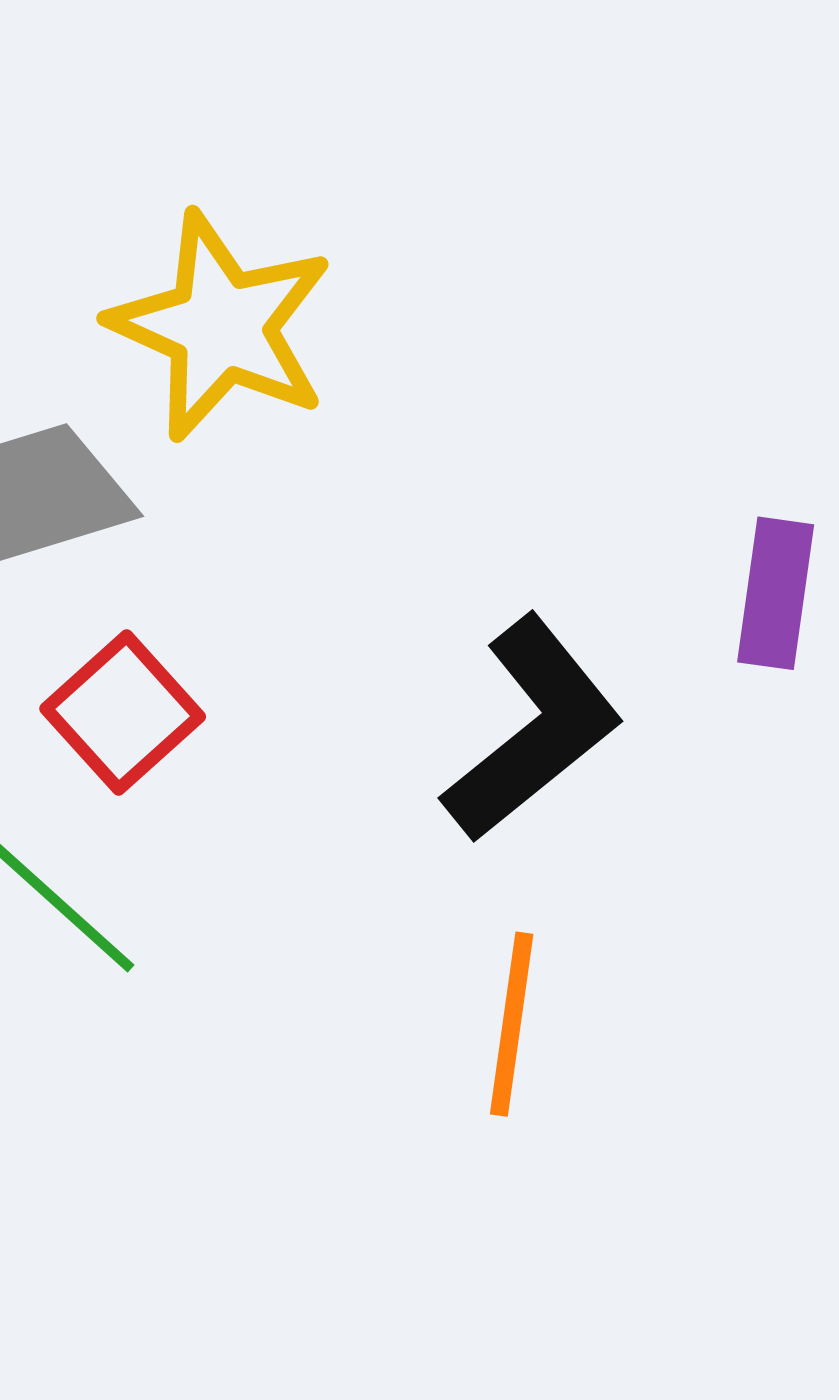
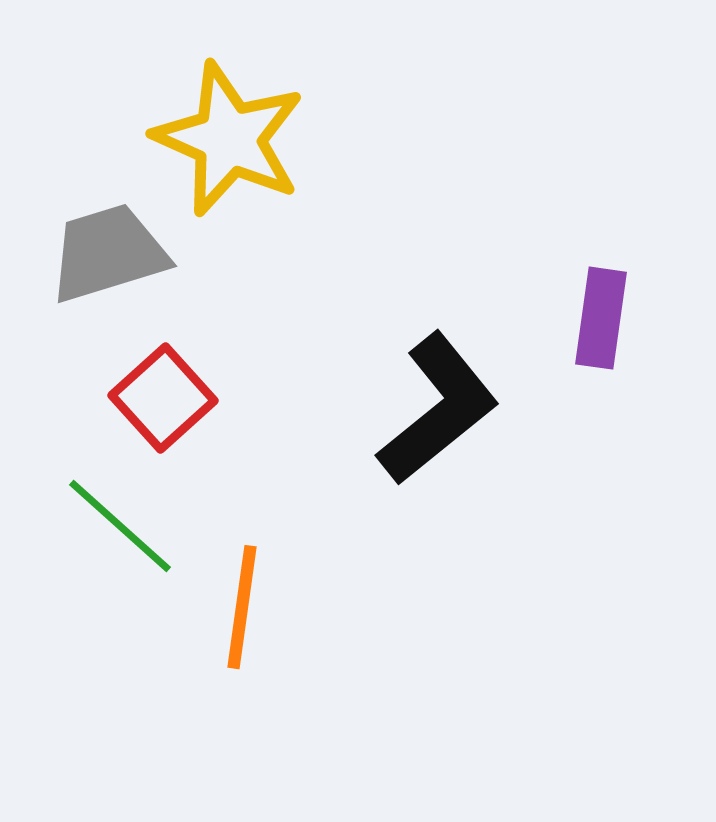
orange line: (512, 1024) -> (242, 607), moved

